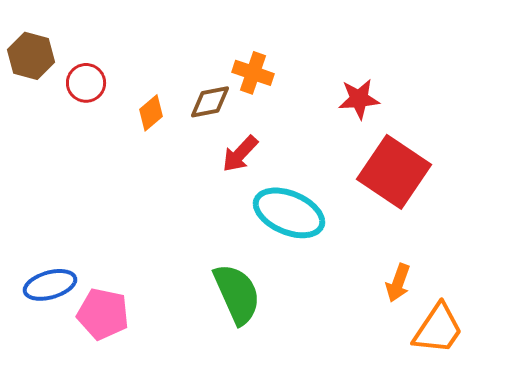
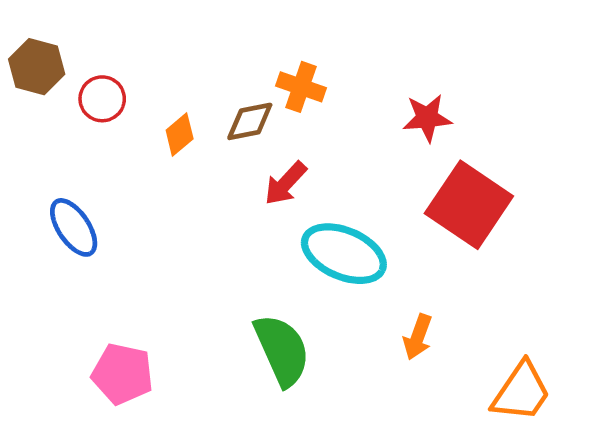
orange arrow: (398, 283) -> (418, 337), moved
blue ellipse: (50, 285) -> (74, 227), moved, turned 72

